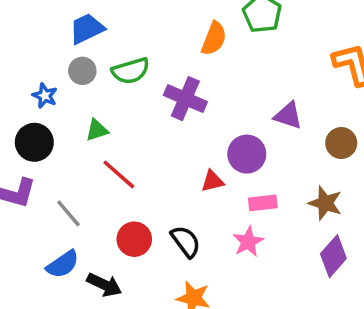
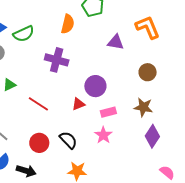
green semicircle: (131, 71) -> (24, 34), moved
purple triangle: (288, 116) -> (116, 42), moved
red line: (119, 174) -> (38, 104), moved

